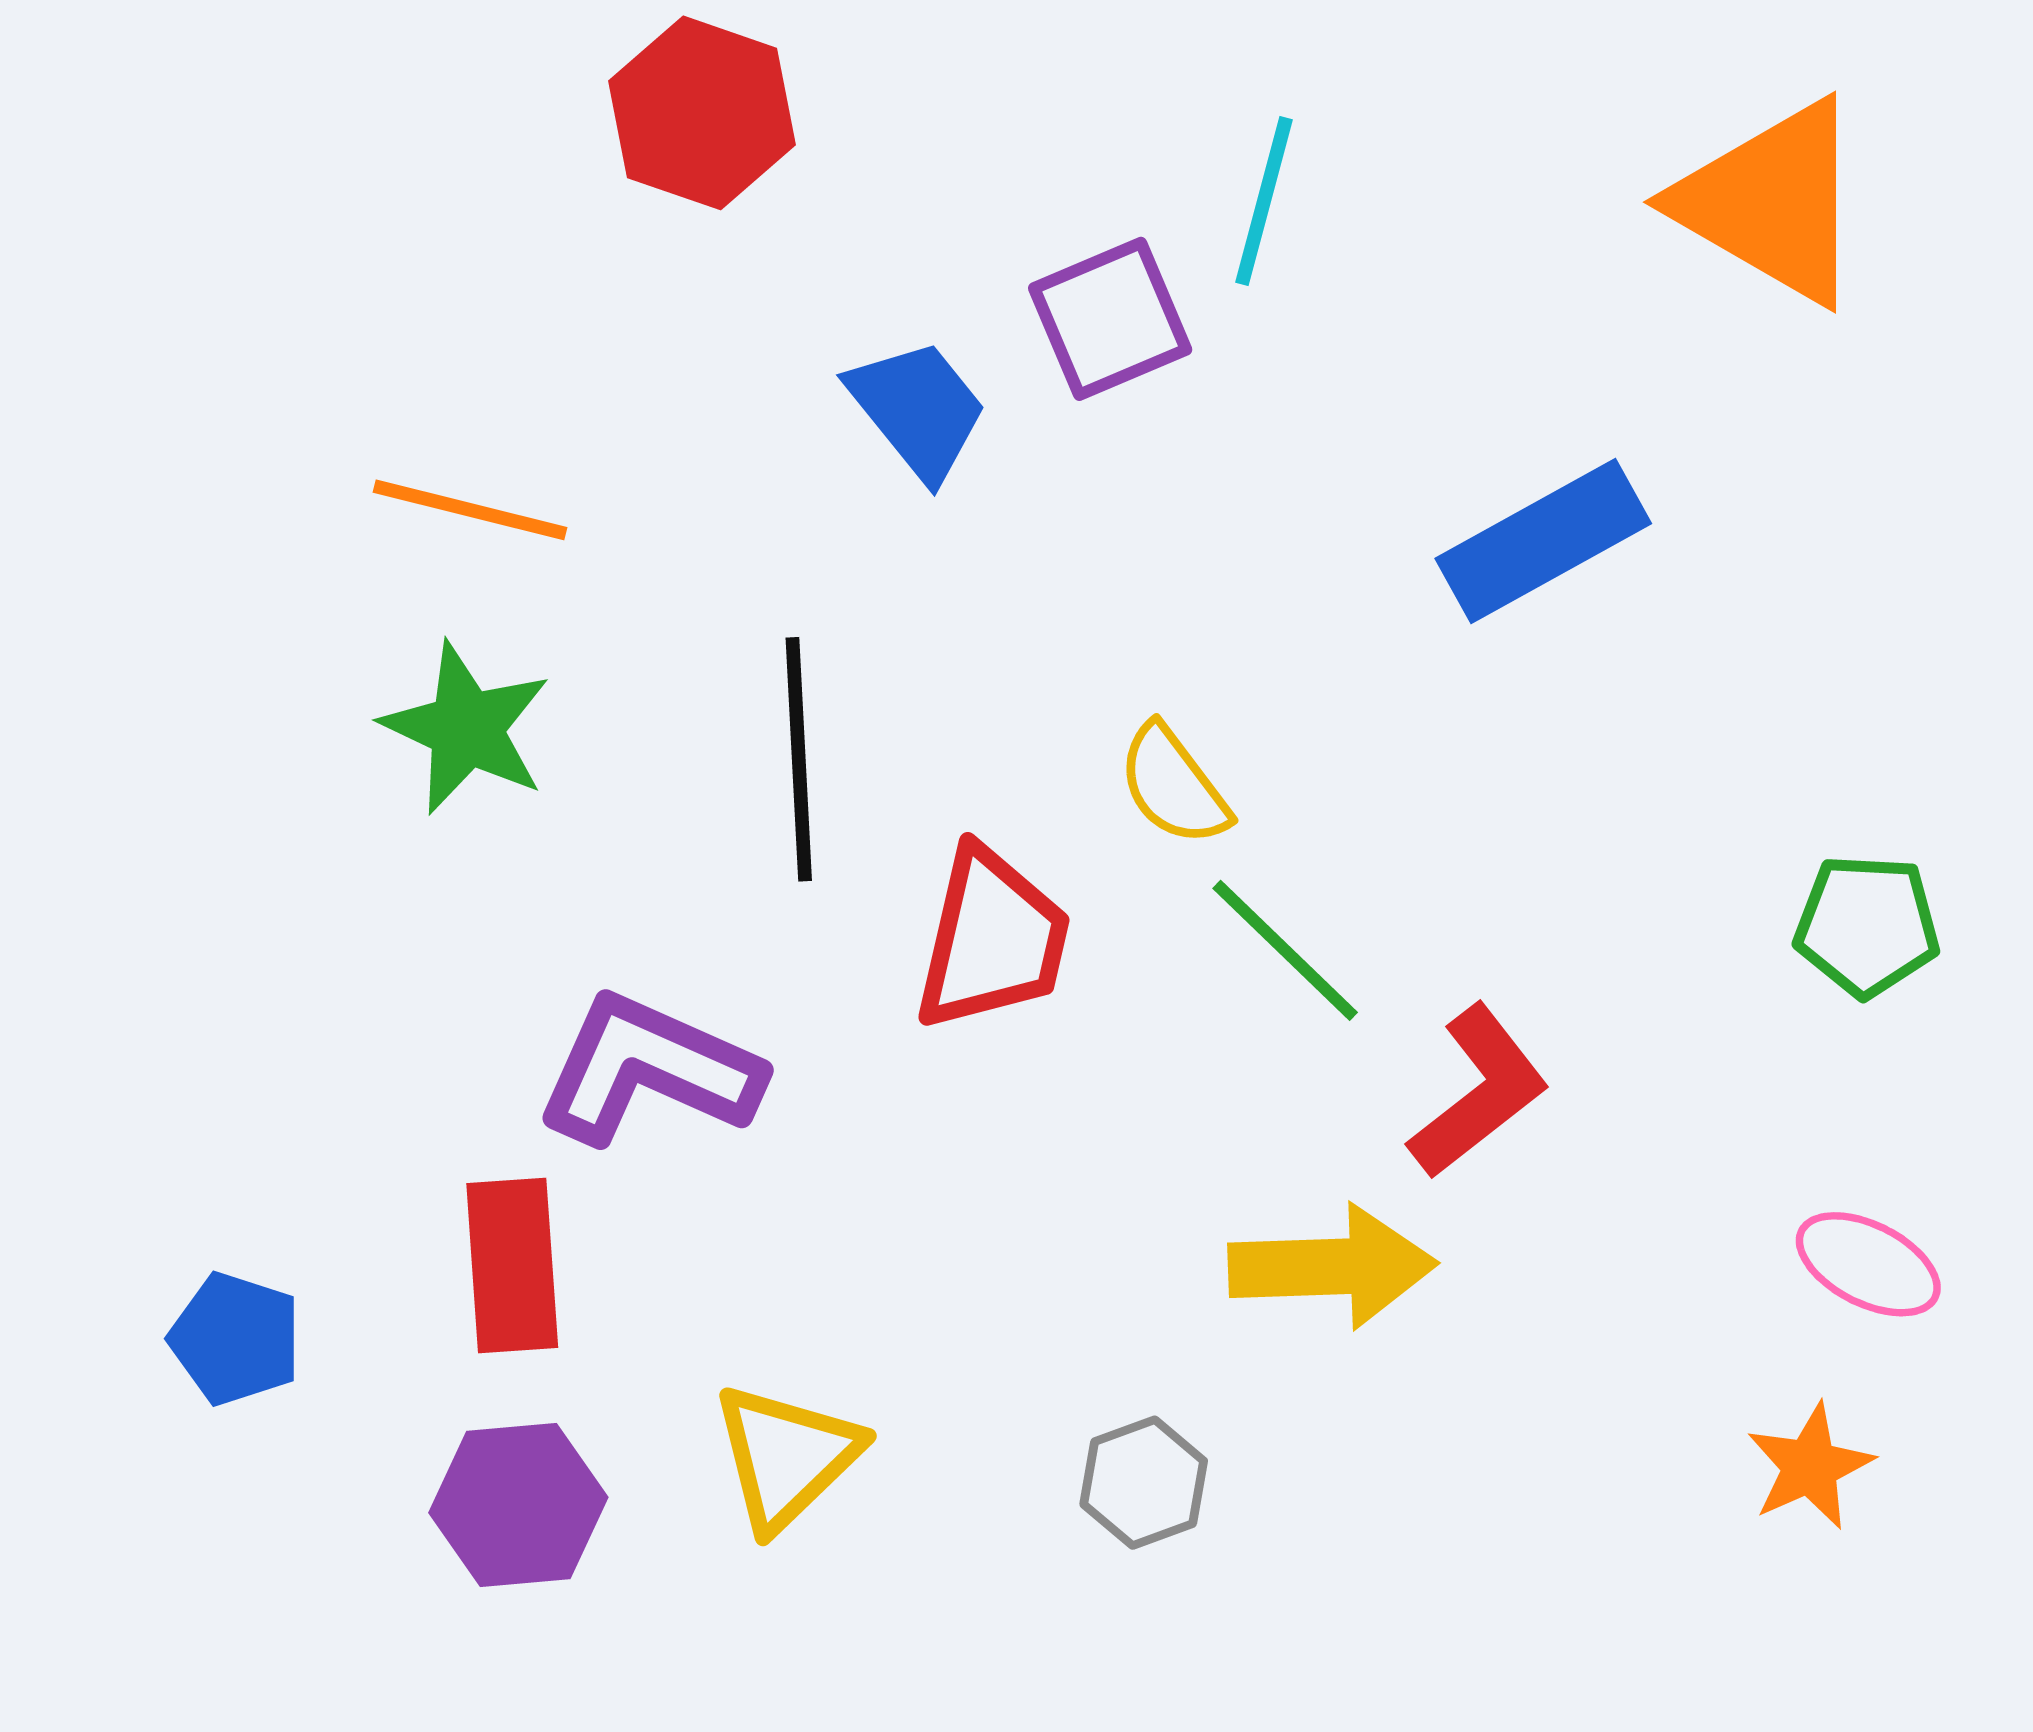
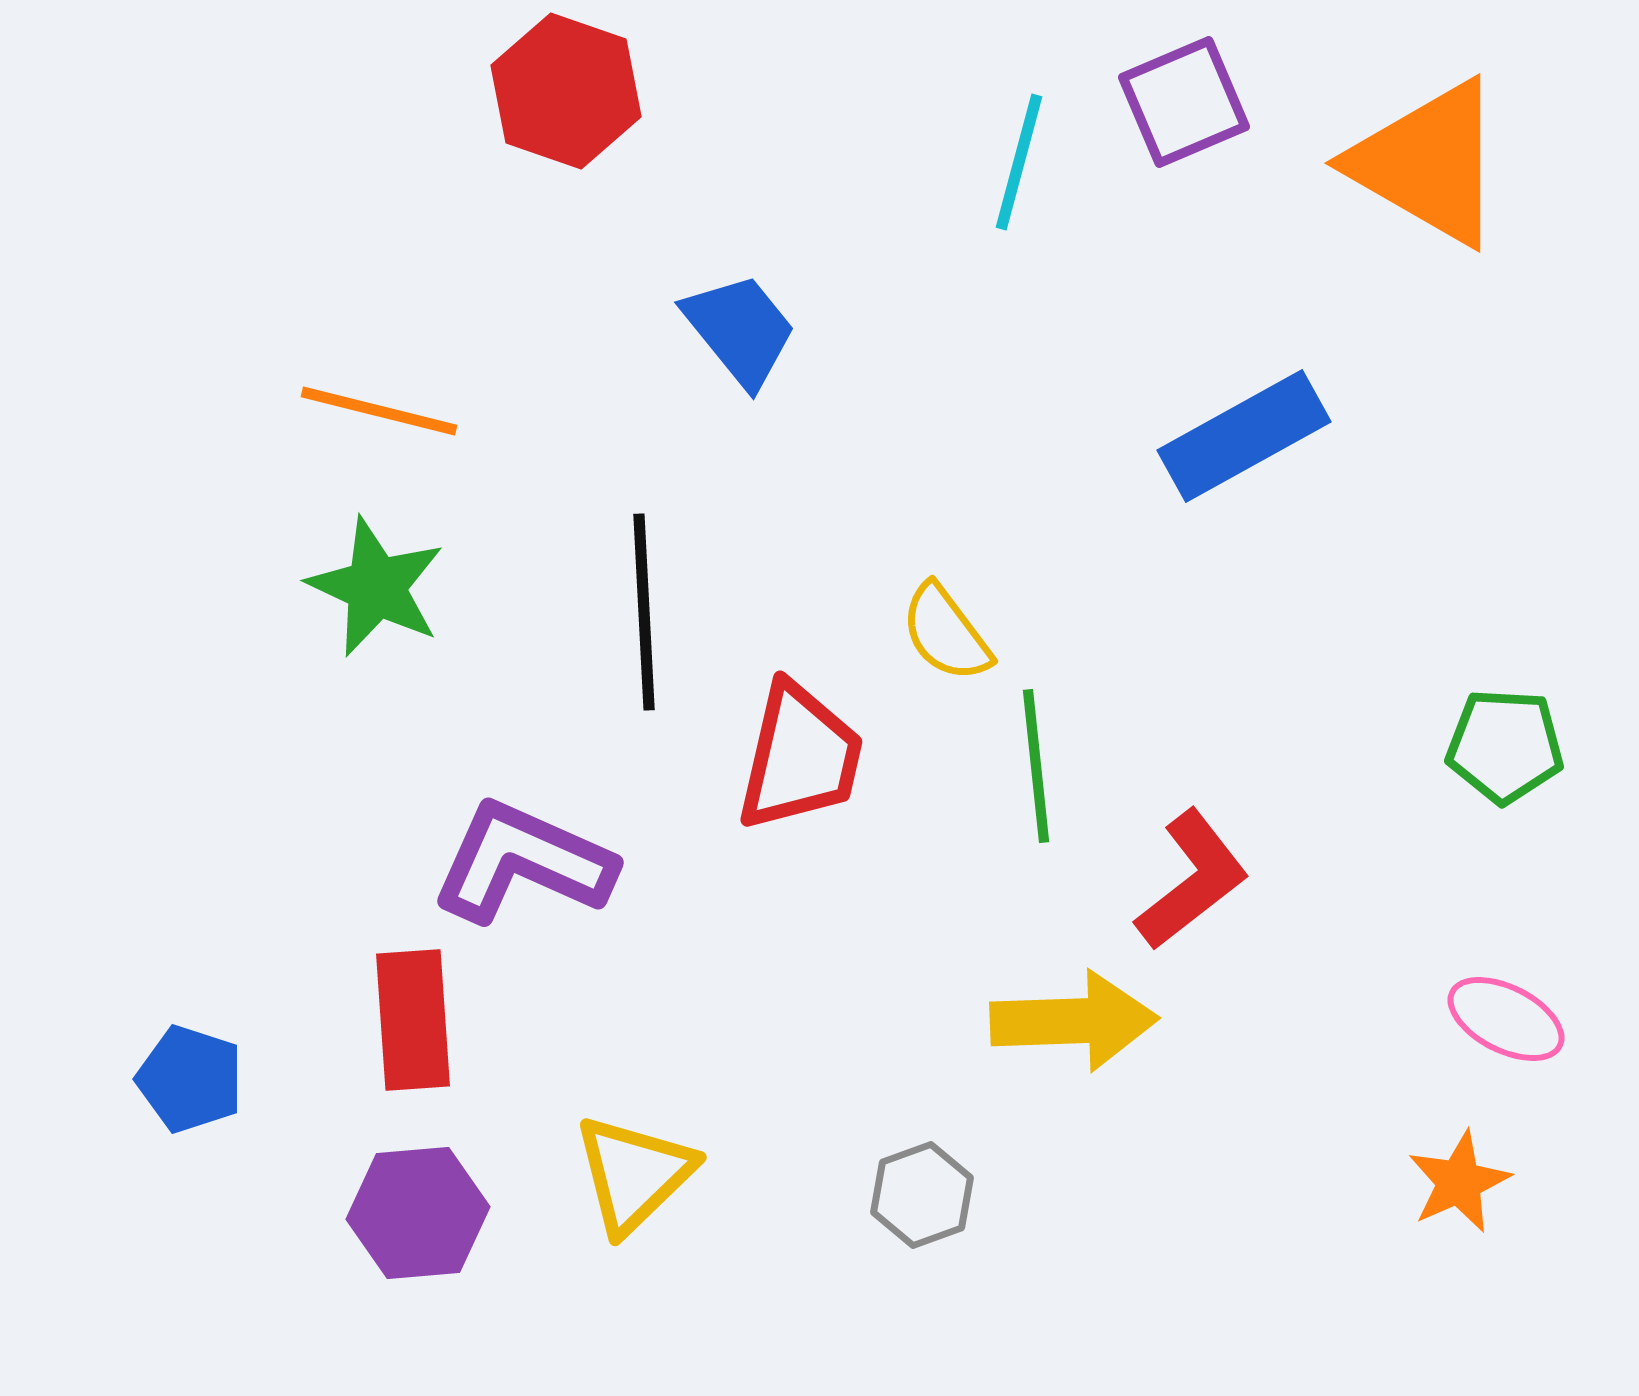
purple square: (1110, 319) -> (1184, 102), moved
green line: (1285, 950) -> (1036, 766), turned 40

